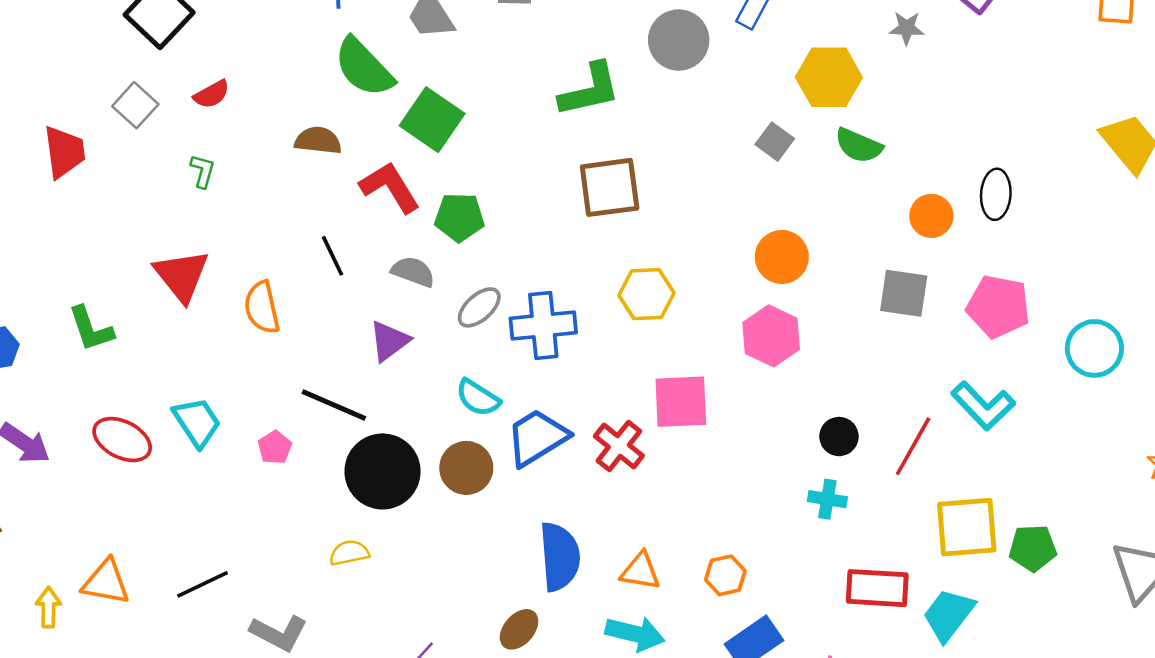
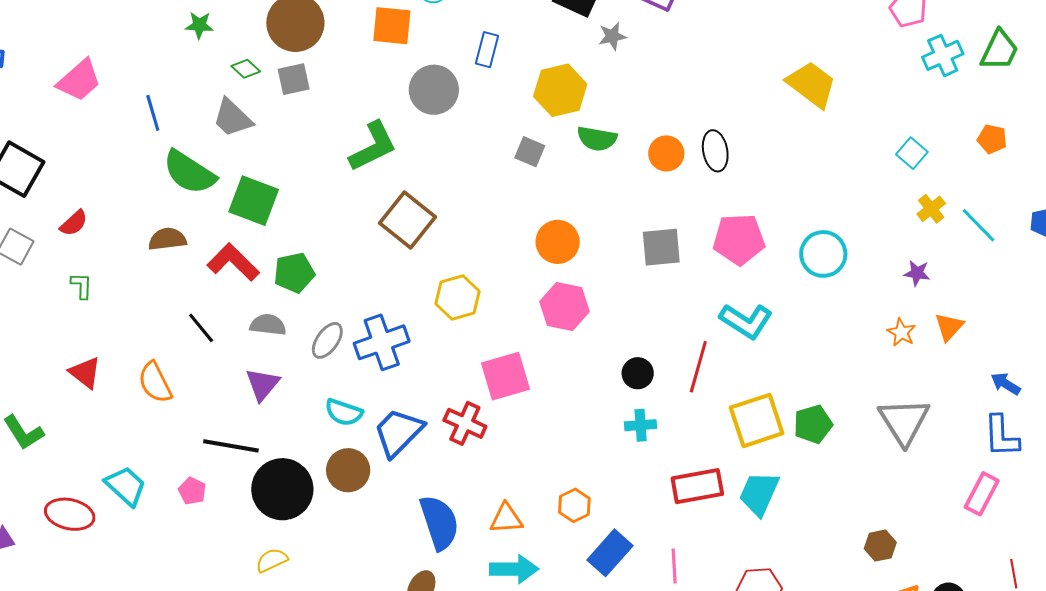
brown square: (610, 187) -> (408, 220), turned -30
orange circle: (931, 216) -> (666, 153), moved
red triangle: (182, 276) -> (85, 373), size x0.7

